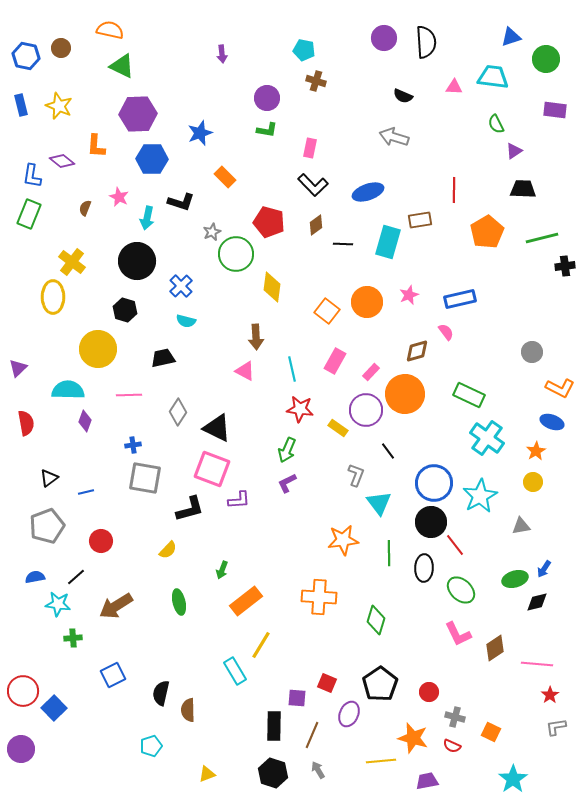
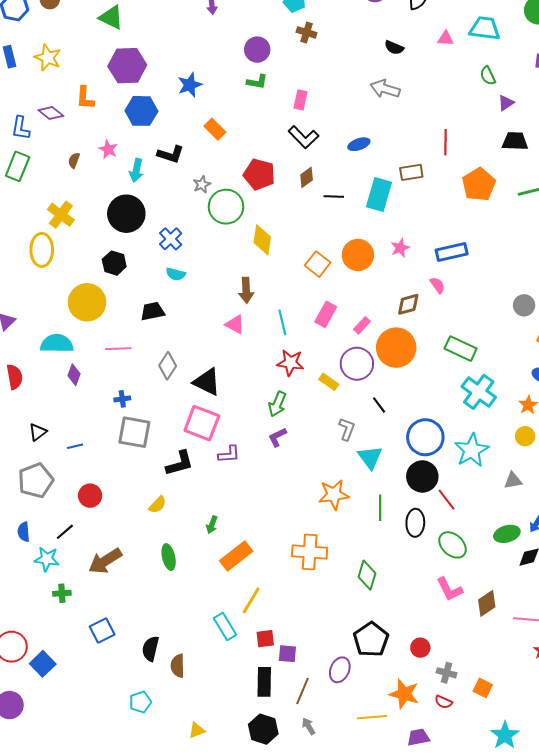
blue ellipse: (368, 192) -> (359, 144), size x0.7
blue semicircle: (35, 577) -> (24, 532), turned -84
red square: (327, 683) -> (265, 639), moved, turned -30

